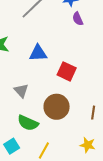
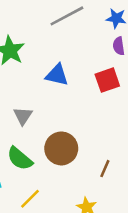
red square: (67, 71) -> (107, 80), moved, turned 30

